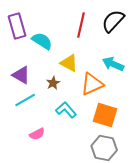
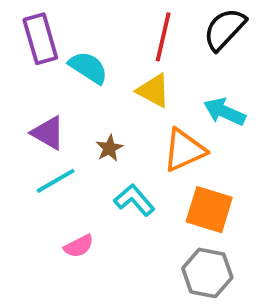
yellow triangle: (69, 63) -> (154, 91), moved

